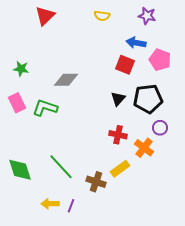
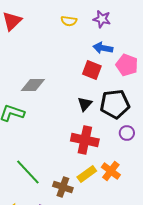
purple star: (147, 16) -> (102, 19), moved
red cross: (118, 135) -> (85, 140), size x1.5
orange cross: (144, 148) -> (111, 171), moved

